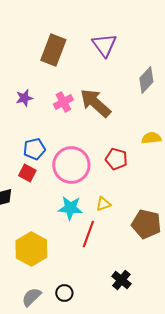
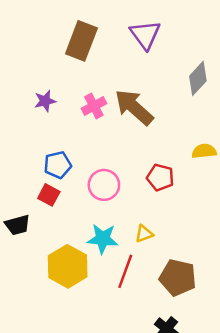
pink circle: (71, 165) -> (104, 185), size x0.7
brown pentagon: (146, 224) -> (178, 278), moved
yellow hexagon: (31, 249) -> (68, 266), moved

